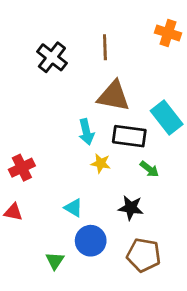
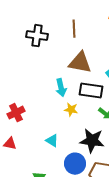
black cross: (52, 57) -> (37, 36), turned -30
black star: (131, 208) -> (92, 141), size x1.4
blue circle: (91, 241) -> (75, 164), moved

